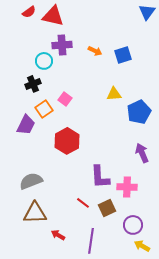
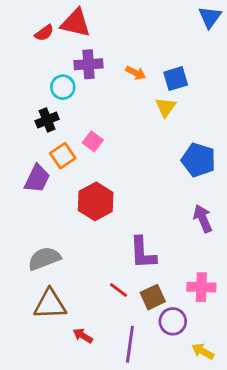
red semicircle: (29, 12) -> (44, 33), moved
yellow triangle: (114, 94) -> (166, 107), moved, turned -49
blue pentagon: (139, 112) -> (198, 160), turned -30
pink cross: (127, 187) -> (201, 287), moved
purple circle: (133, 225) -> (173, 321), moved

